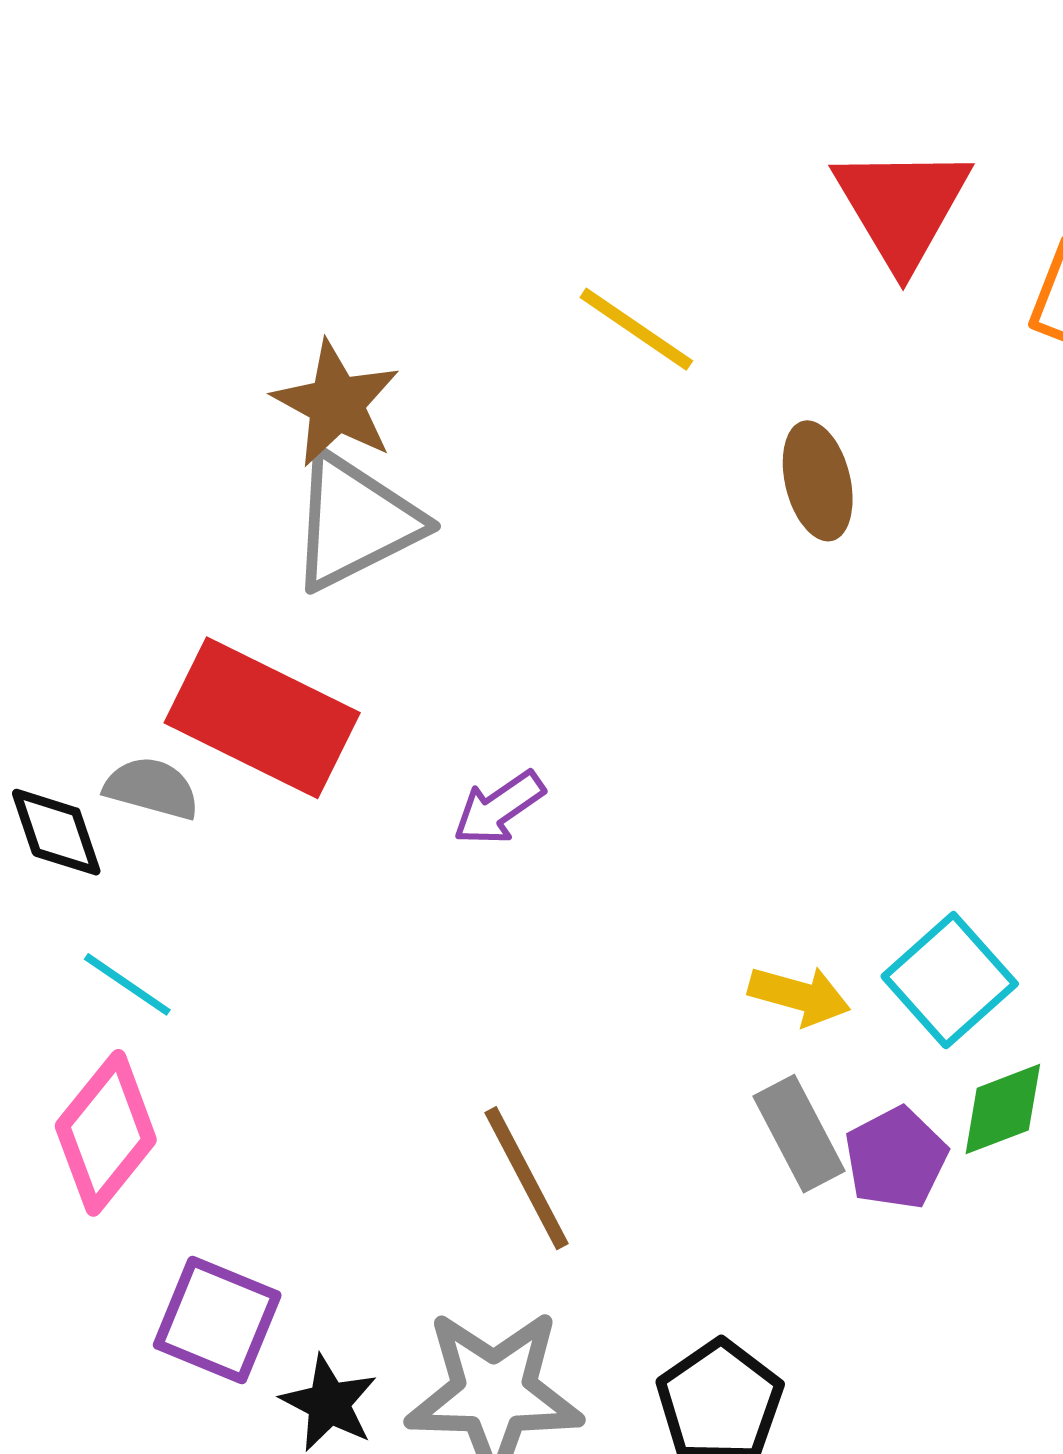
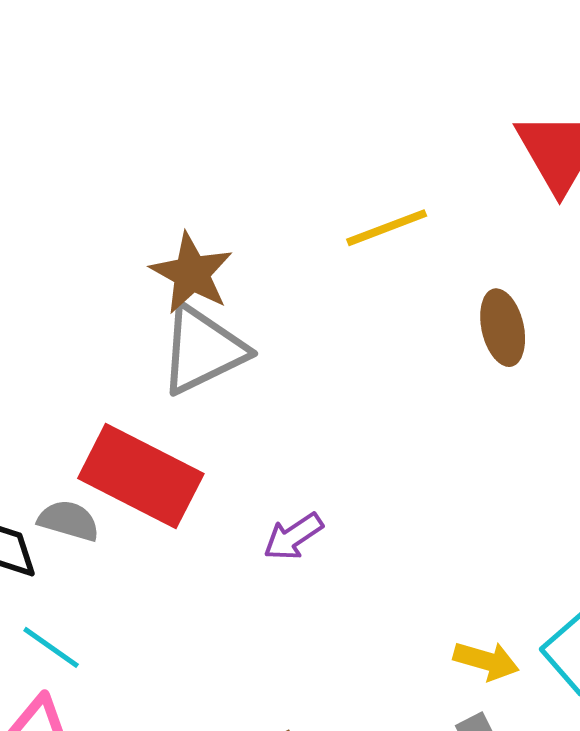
yellow line: (636, 329) -> (387, 228), turned -56

